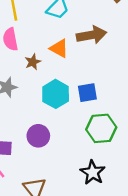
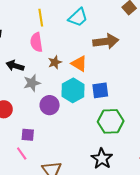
orange triangle: (59, 48) -> (79, 64), moved
purple circle: (38, 136) -> (50, 105), moved

